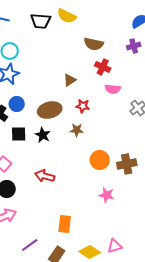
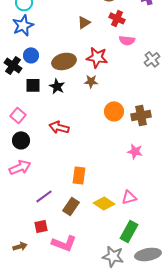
brown triangle: (70, 80) -> (84, 22), moved
red star: (83, 106) -> (97, 57), size x1.5
pink star: (107, 195) -> (135, 151), moved

